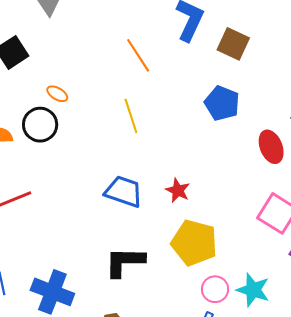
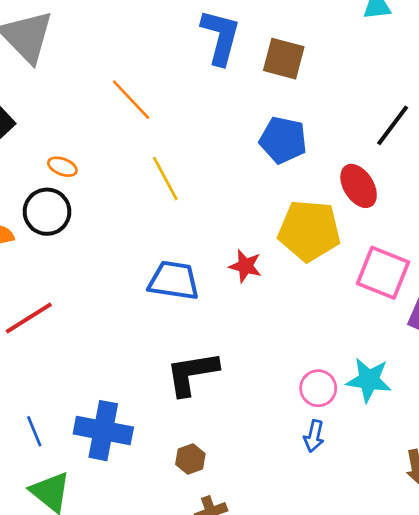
orange line: (138, 55) -> (131, 100), moved
yellow pentagon: (194, 243) -> (309, 231), moved

